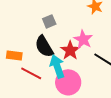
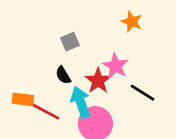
black semicircle: (44, 46) -> (63, 75), size x0.6
orange rectangle: (14, 55) -> (23, 99), moved

